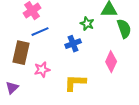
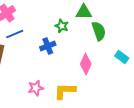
pink star: (42, 70) -> (36, 88), moved
yellow L-shape: (75, 83) -> (65, 91), moved

